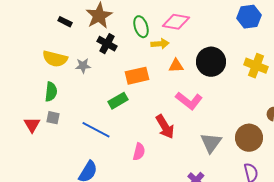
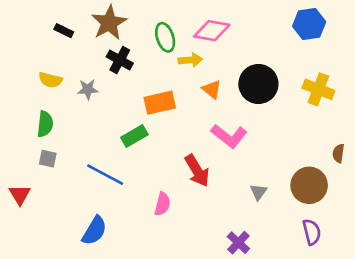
yellow semicircle: (55, 59) -> (50, 80), size x0.7
orange triangle: (176, 66) -> (212, 89), turned 42
red triangle: (32, 125) -> (20, 195), moved
gray triangle: (211, 143) -> (258, 192), size x0.6

